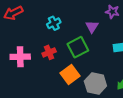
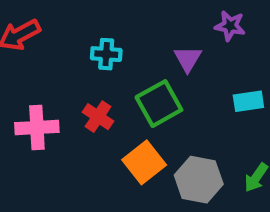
cyan cross: (54, 23) -> (106, 54), turned 32
red cross: (49, 52) -> (98, 117), turned -32

